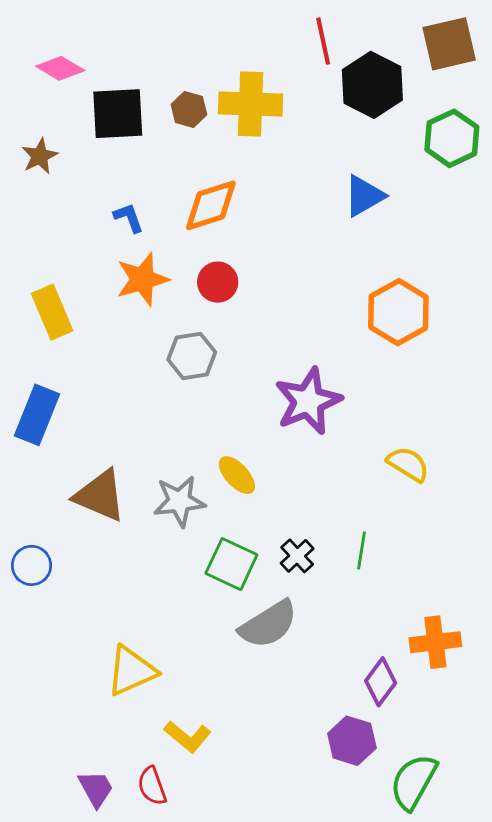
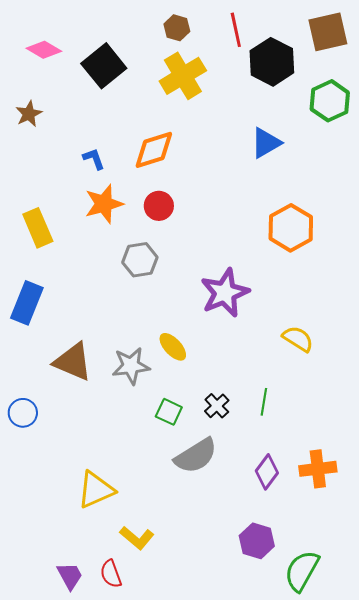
yellow cross: (251, 104) -> (183, 76), turned -33
brown hexagon: (189, 110) -> (177, 28), moved
black square: (118, 114) -> (104, 66), moved, turned -36
green square: (231, 564) -> (169, 412), size x0.7
purple diamond: (381, 682) -> (267, 472), moved

